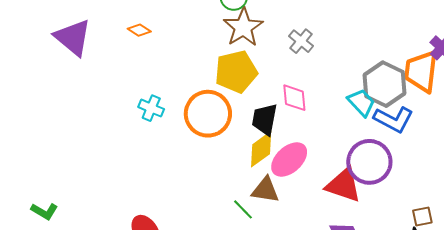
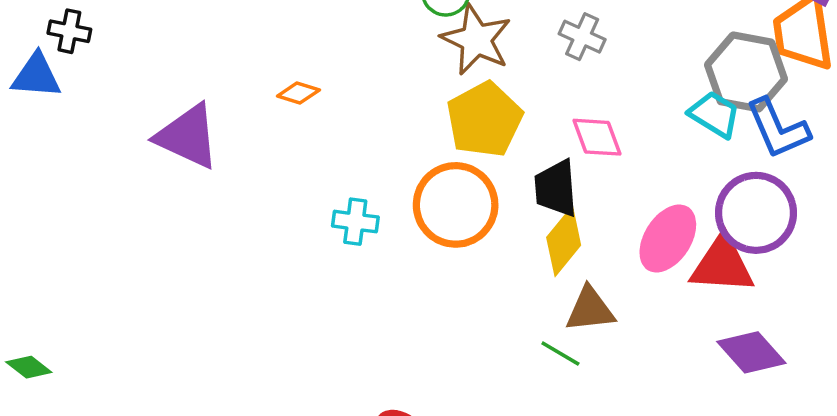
blue L-shape: (394, 119) -> (778, 129), turned 54
pink ellipse: (289, 159) -> (668, 238), moved

